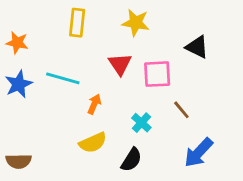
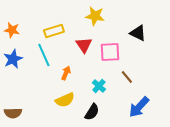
yellow rectangle: (77, 23) -> (54, 31), moved, turned 66
cyan line: (63, 78) -> (44, 55), turned 50

